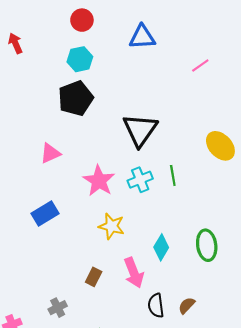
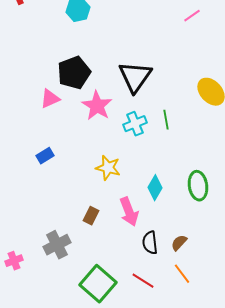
black pentagon: (76, 98) -> (74, 73), moved
pink star: (99, 181) -> (97, 106), moved
blue rectangle: (45, 214) -> (45, 156), size x0.7
gray cross: (58, 308) -> (57, 245), size x1.5

